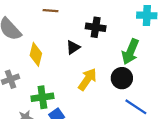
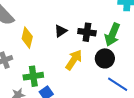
black cross: (96, 27) -> (87, 32), moved

